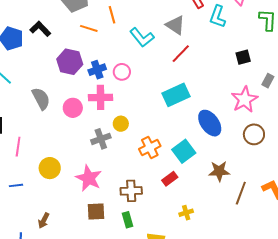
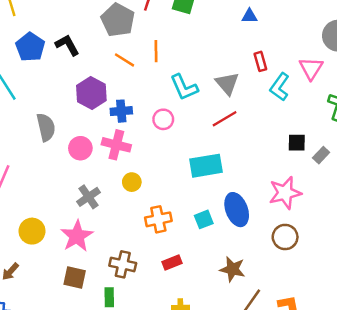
pink circle: (122, 72) -> (163, 119), moved
gray rectangle: (268, 81) -> (321, 155), moved
gray cross: (101, 139) -> (88, 197), moved, turned -30
cyan square: (184, 151) -> (204, 219), moved, size x0.7
yellow circle: (50, 168) -> (32, 231), moved

